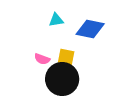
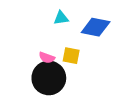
black circle: (62, 79) -> (49, 78), moved

